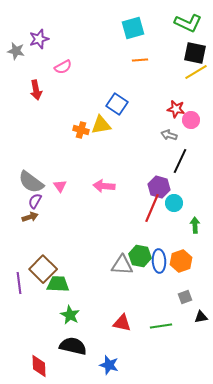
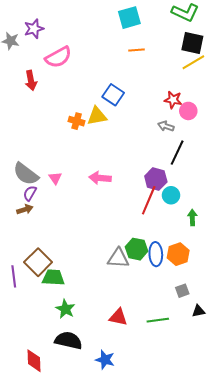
pink semicircle: (63, 67) -> (58, 57), size x1.5

